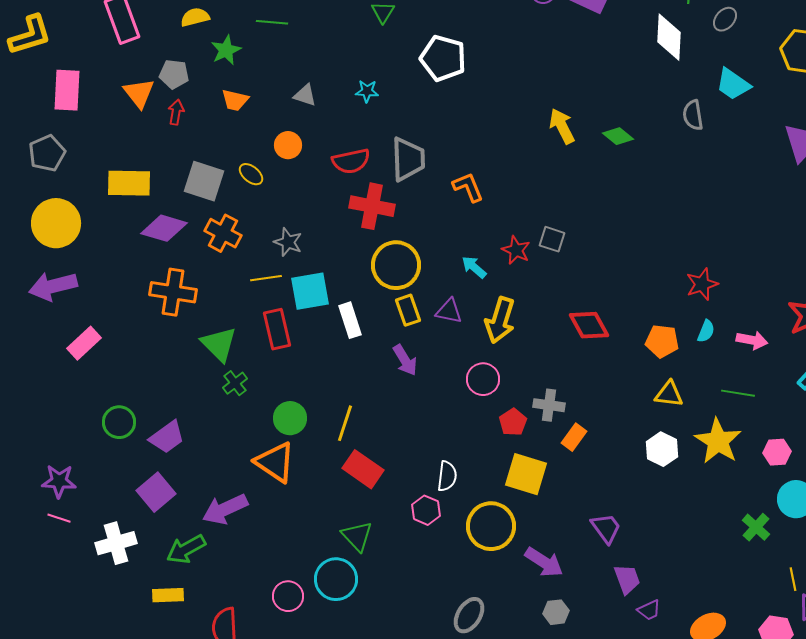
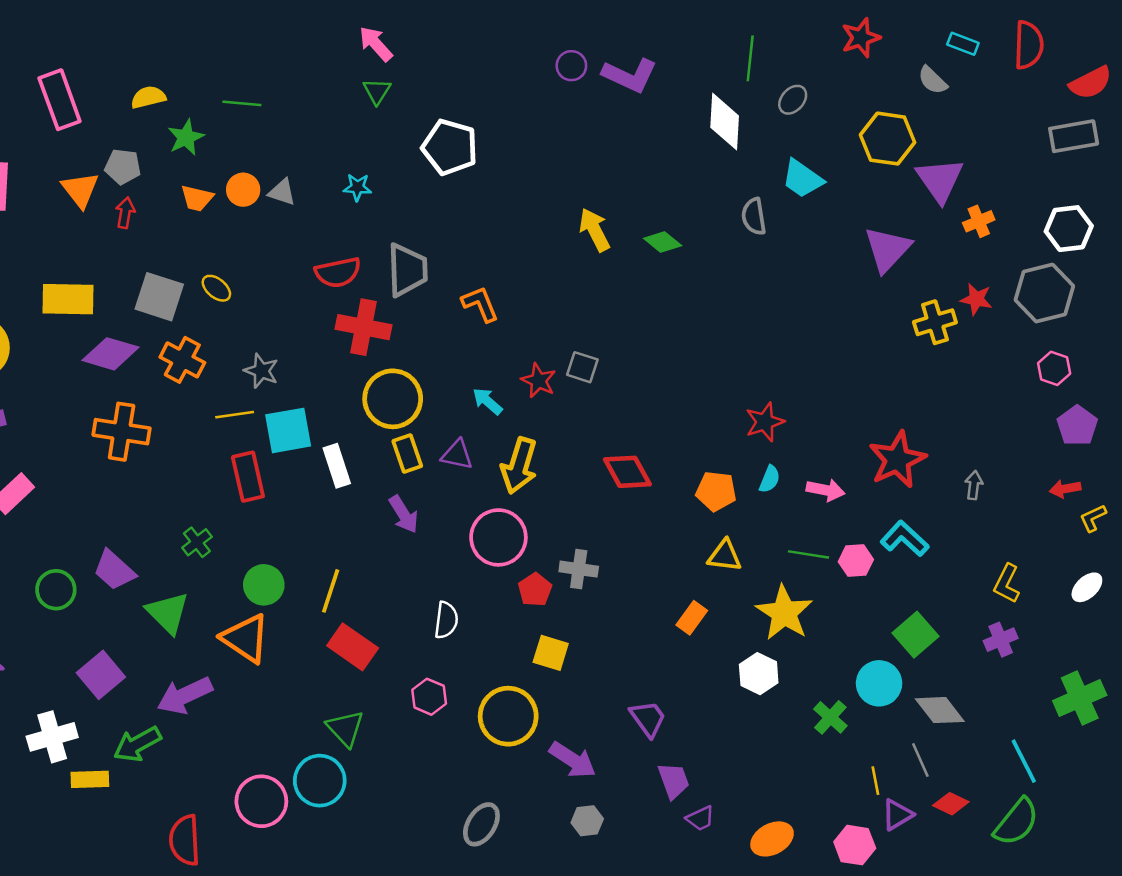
orange circle: (288, 145) -> (243, 190), moved
green triangle: (219, 344) -> (168, 613), moved
pink circle: (483, 379) -> (498, 537), size x1.4
purple trapezoid: (167, 437) -> (114, 570), moved, turned 78
orange rectangle: (574, 437) -> (692, 618), moved
white hexagon: (662, 449) -> (759, 674), moved
pink hexagon: (777, 452) -> (856, 561), moved
yellow square: (526, 474) -> (551, 653), size x0.7
white semicircle: (447, 476) -> (446, 620), moved
yellow rectangle: (168, 595) -> (90, 779), moved
pink circle: (288, 596) -> (261, 801), size x1.4

